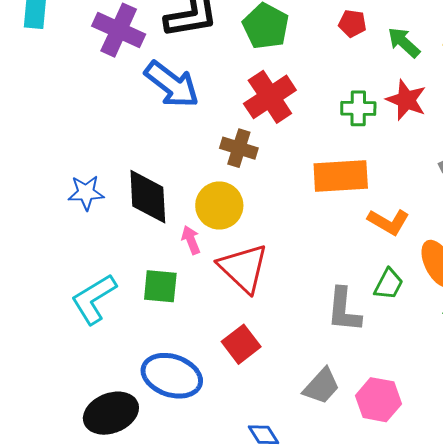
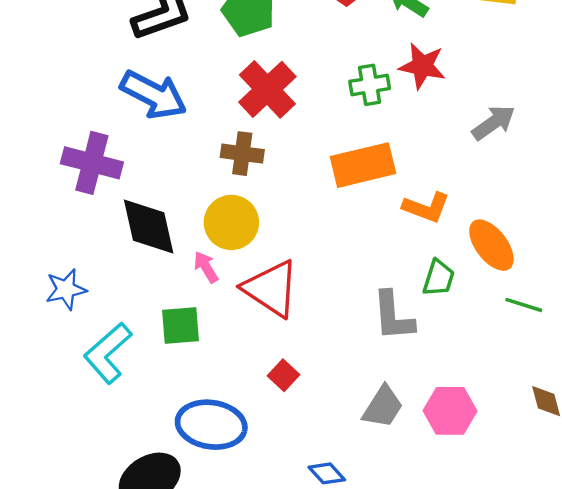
purple cross: (119, 30) -> (92, 163), moved
blue star: (86, 193) -> (66, 289), moved
red square: (241, 344) -> (284, 375), size x0.7

